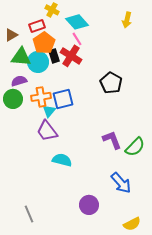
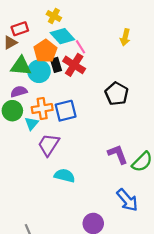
yellow arrow: (127, 20) -> (125, 37), moved
cyan diamond: (77, 22) -> (62, 36), moved
red rectangle: (37, 26) -> (20, 29), moved
cyan triangle: (49, 111) -> (32, 123), moved
purple trapezoid: (47, 131) -> (49, 145), turned 70

